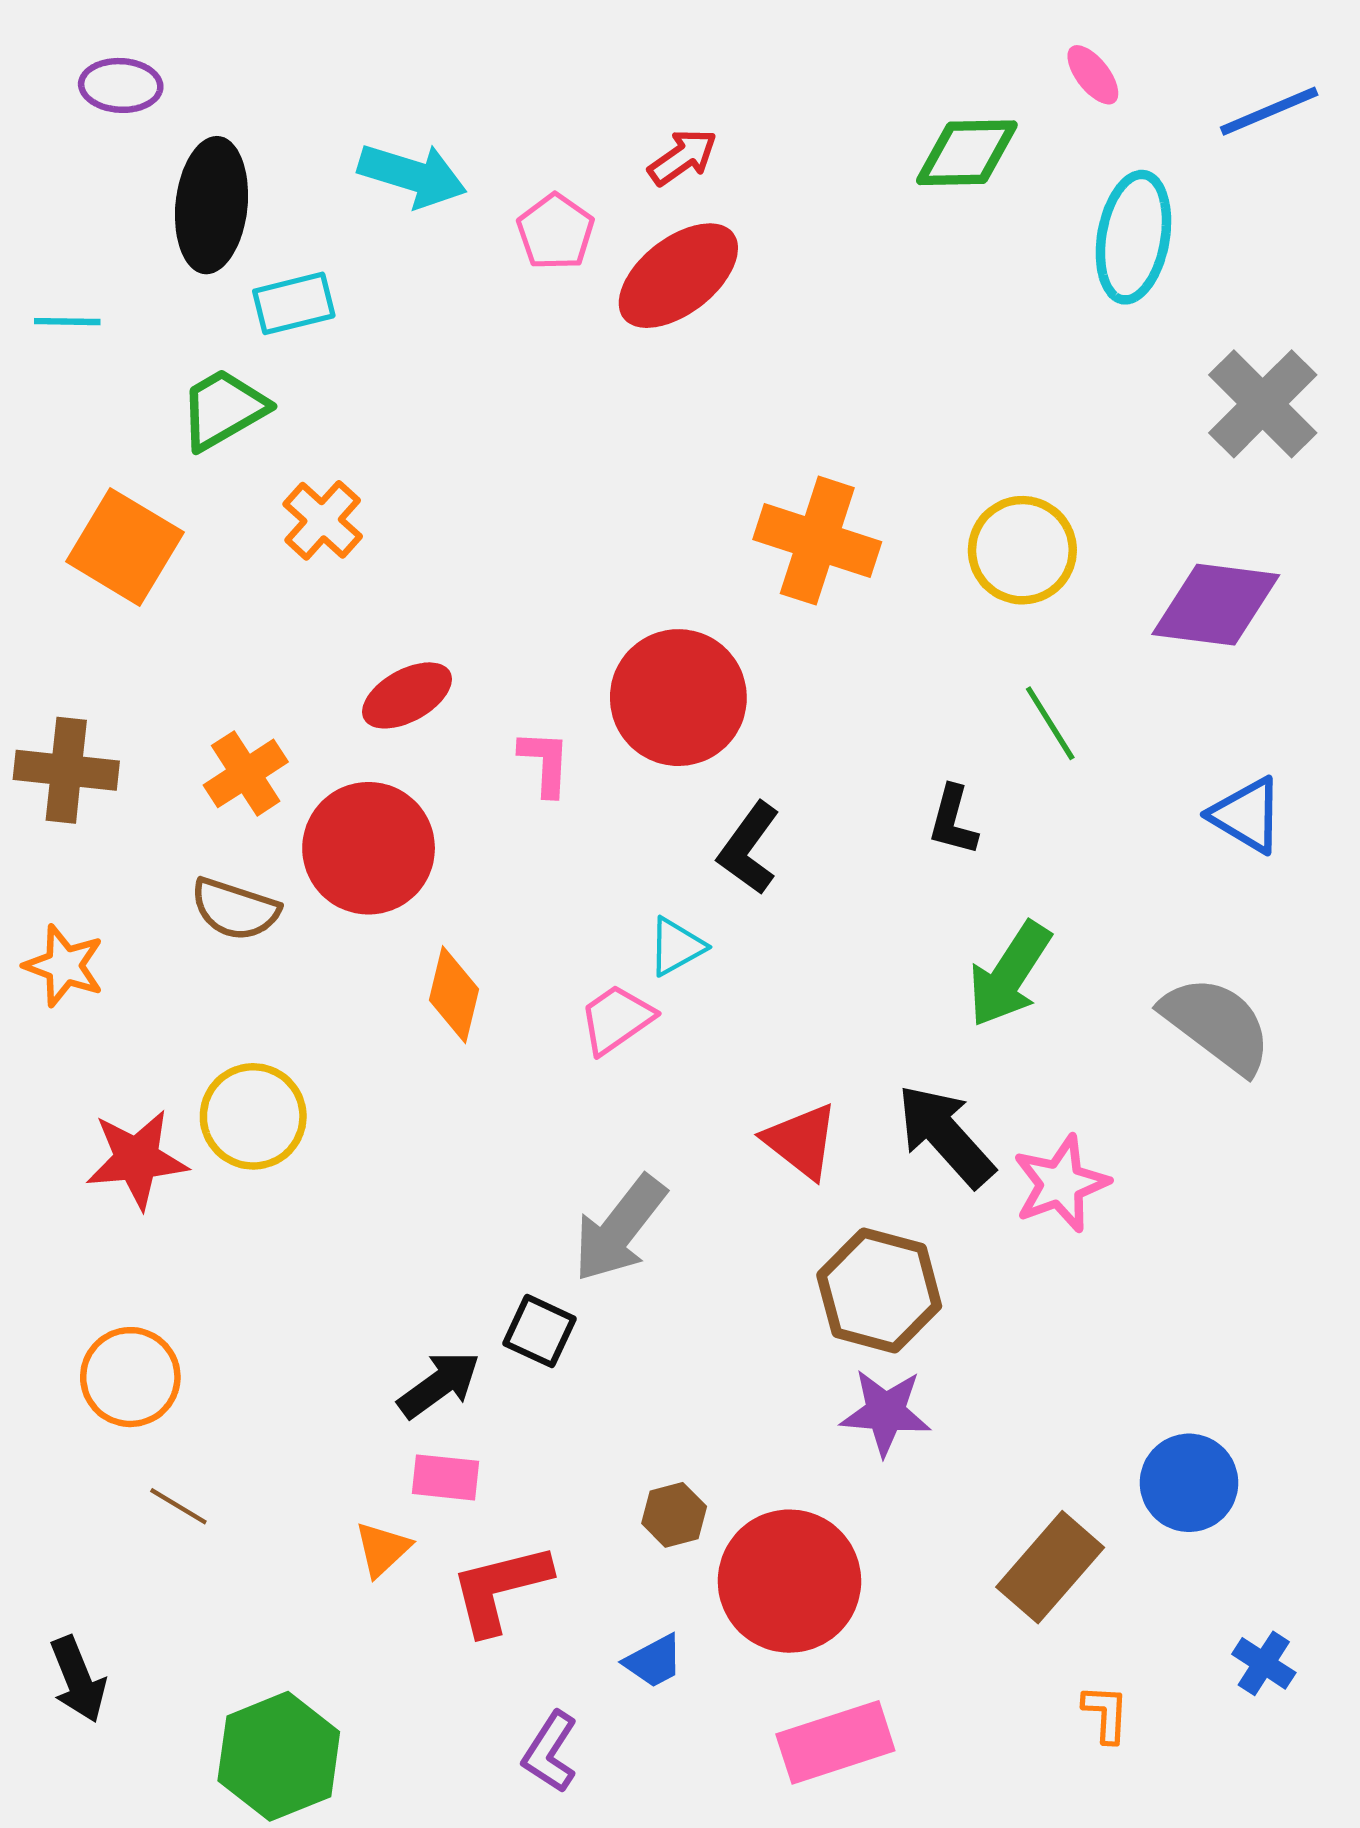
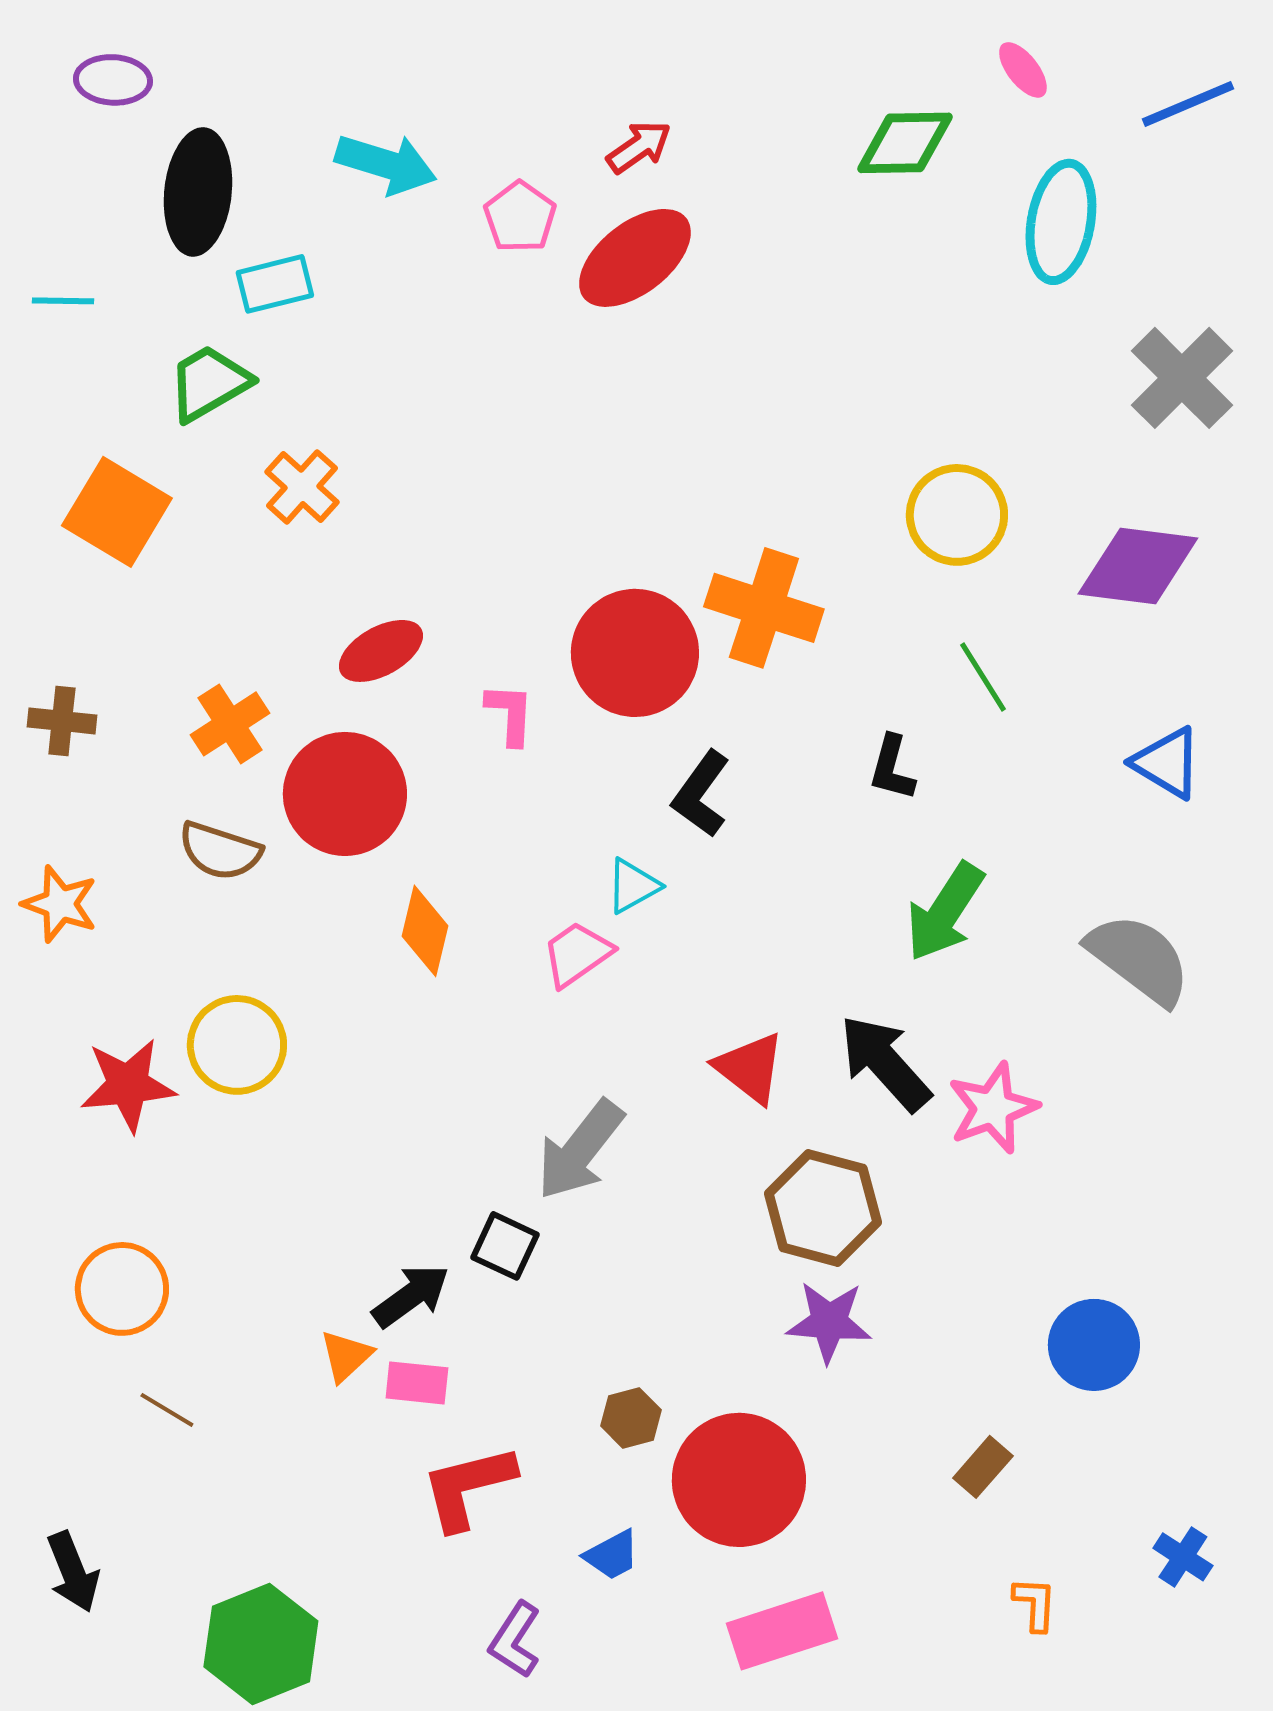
orange cross: (817, 541) -> (764, 608), moved
brown cross: (66, 770) -> (62, 721), size x0.7
blue circle: (1189, 1483) -> (1094, 1345), moved
orange triangle: (382, 1549) -> (346, 1356), moved
brown rectangle: (1050, 1567) -> (983, 1467), size x0.6

